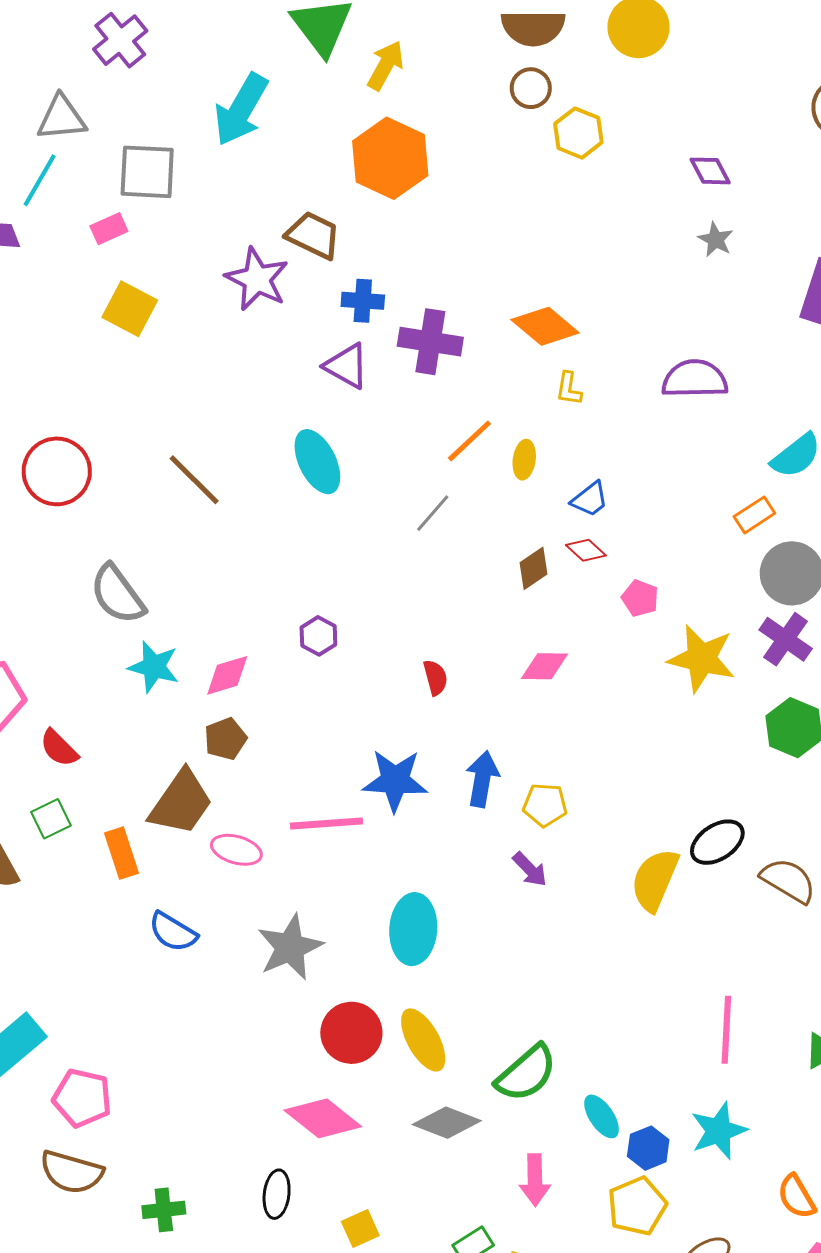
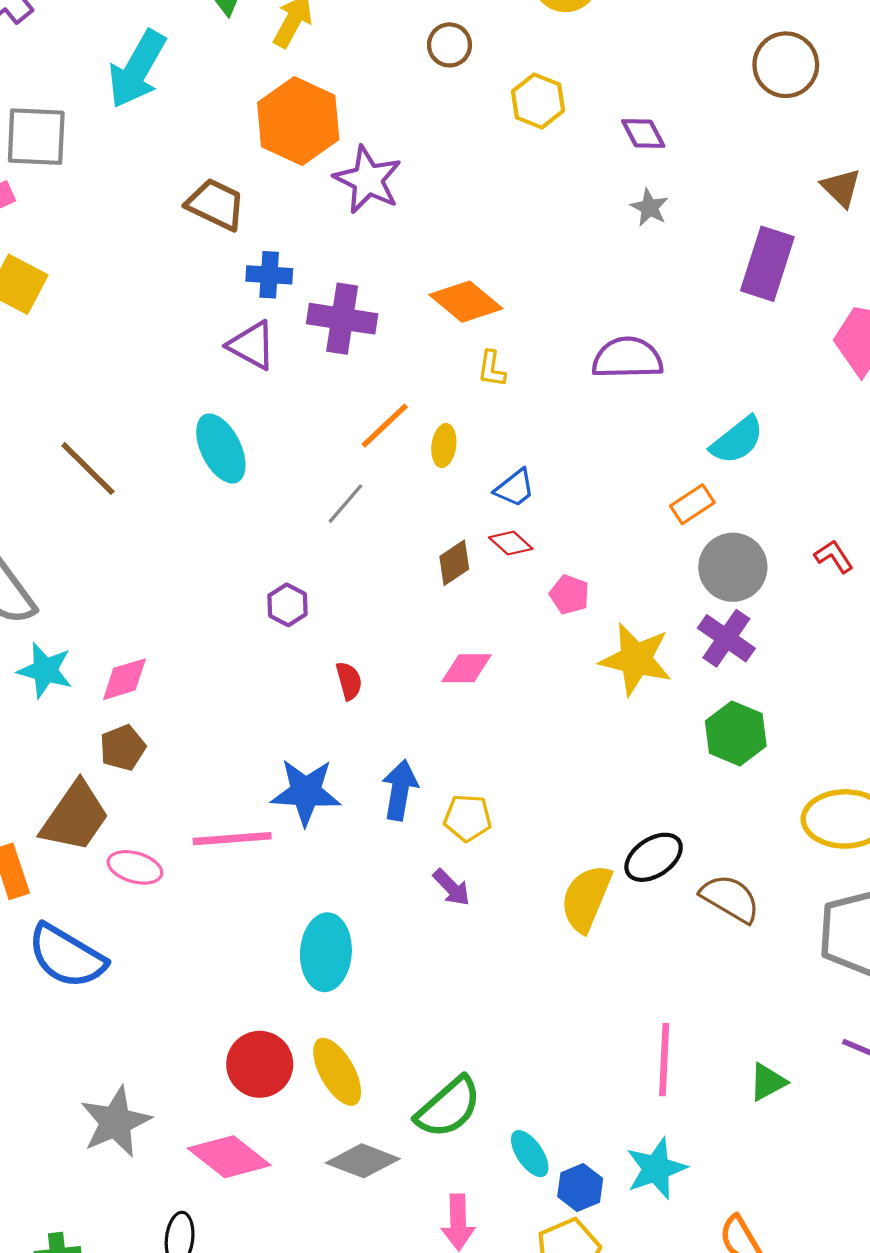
yellow hexagon: (578, 133) -> (538, 101), moved
purple star: (257, 279) -> (368, 180), moved
purple hexagon: (318, 636) -> (287, 605), moved
blue semicircle: (173, 932) -> (67, 956), size x1.5
gray star: (290, 947) -> (116, 1122), moved

